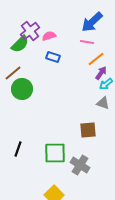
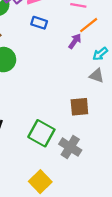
purple arrow: (101, 73) -> (75, 41), moved
green square: (55, 153) -> (41, 133), turned 30

